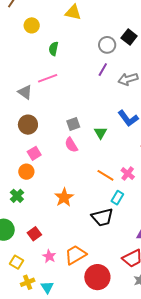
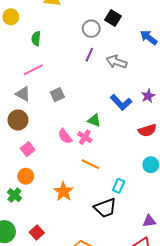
gray arrow: (128, 79) -> (117, 62), turned 42
gray triangle: (25, 92) -> (23, 94), moved
gray square: (73, 124) -> (57, 95), moved
green triangle: (101, 133) -> (94, 120), turned -32
orange circle: (26, 172) -> (26, 176), moved
pink cross: (128, 174) -> (85, 137), moved
orange line: (105, 175) -> (90, 164), moved

